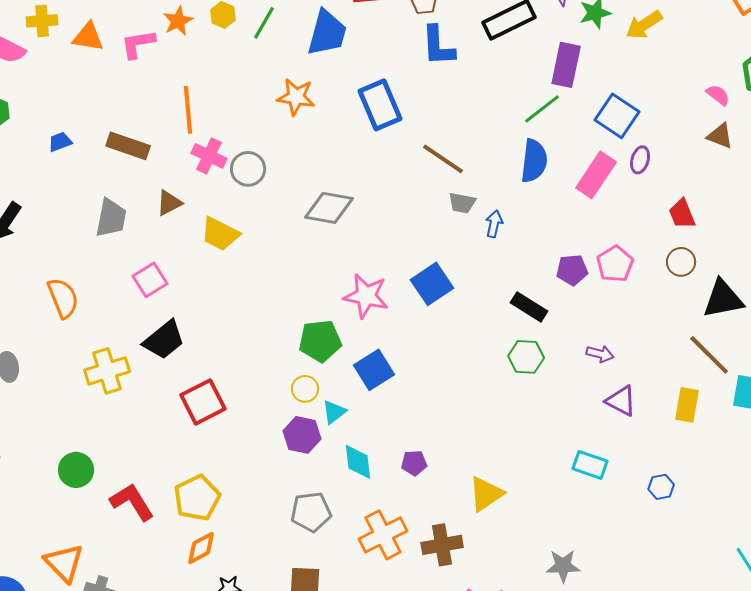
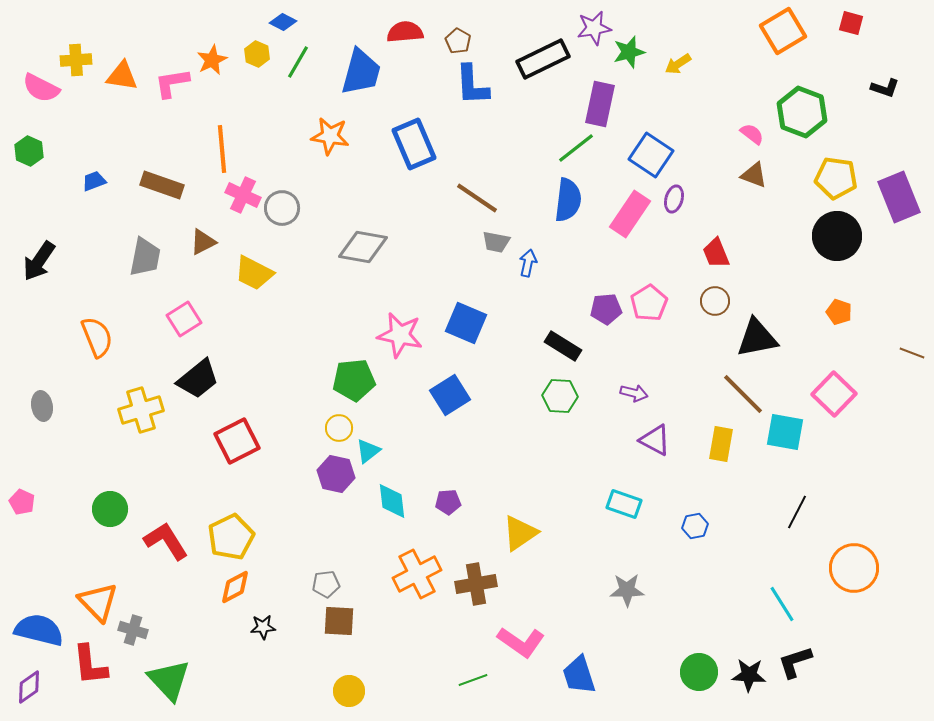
yellow arrow: (644, 25) -> (678, 64), size x0.7
blue square: (432, 284) -> (466, 323), turned -33
blue square: (374, 370) -> (450, 395), moved
gray pentagon: (311, 512) -> (326, 584), moved, size x0.7
gray star: (563, 566) -> (627, 590), moved

